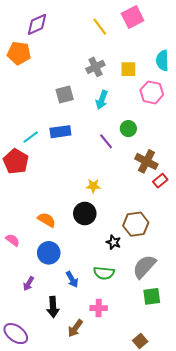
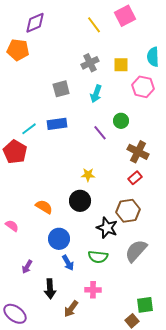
red rectangle: (160, 181) -> (135, 178), moved
black star: (113, 242) -> (107, 228), size x1.5
blue circle: (49, 253) -> (59, 239), moved
green square: (152, 296) -> (145, 305), moved

